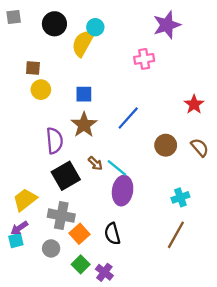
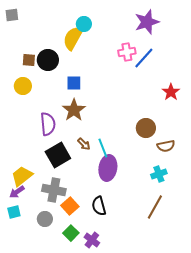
black circle: (54, 24) -> (48, 60), moved
yellow circle: (41, 90) -> (23, 86), moved
blue line: (128, 118) -> (144, 58), moved
brown semicircle: (200, 147) -> (166, 146), moved, turned 120
cyan line: (117, 168) -> (103, 148), turned 30
purple arrow: (19, 228) -> (17, 192), moved

